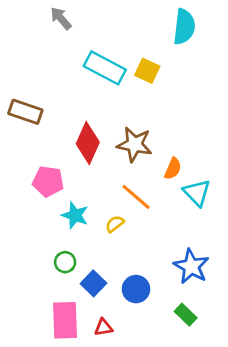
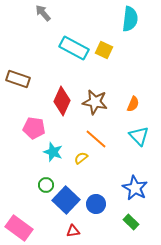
orange semicircle: (173, 169) -> (133, 104), moved
blue square: (93, 283) -> (66, 200), size x1.5
pink rectangle: (65, 320) -> (19, 228), moved, turned -52

